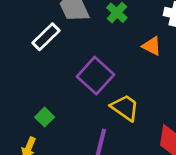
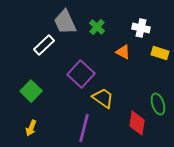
green square: (45, 117) -> (31, 91), moved, size x1.5

